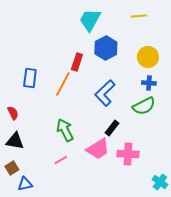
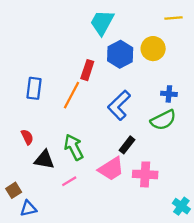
yellow line: (139, 16) -> (173, 18), moved
yellow circle: (148, 57) -> (153, 49), moved
red semicircle: (13, 113) -> (27, 137), moved
black triangle: (15, 141) -> (44, 160), moved

